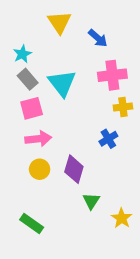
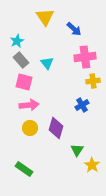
cyan triangle: (62, 83) -> (47, 63), size x0.6
pink square: (32, 108) -> (24, 82), turned 30
green triangle: (91, 201) -> (77, 150), moved

